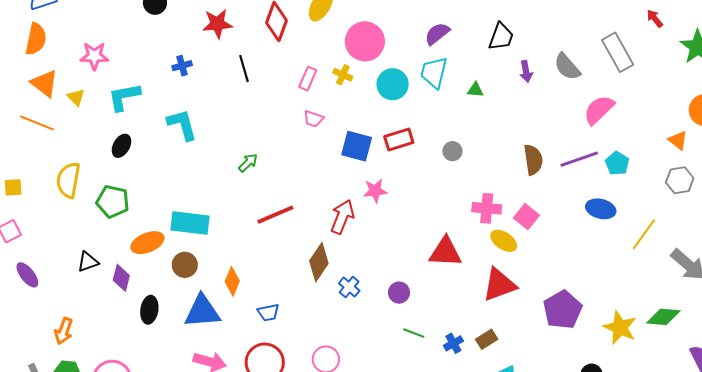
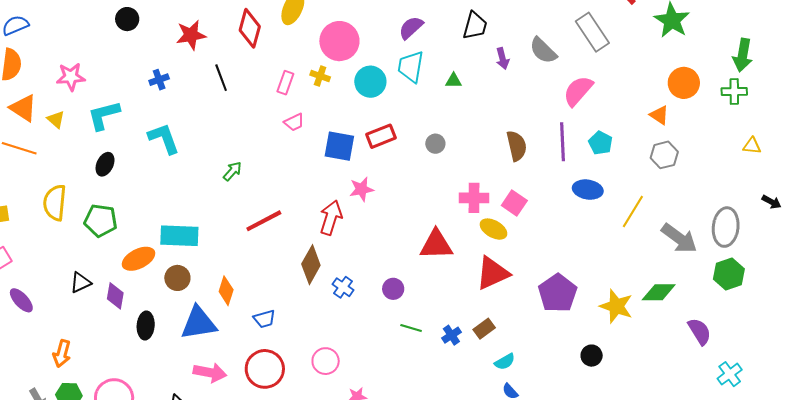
pink trapezoid: (313, 119) -> (294, 122), turned -40
purple line: (579, 159) -> (562, 142), turned -69

